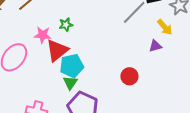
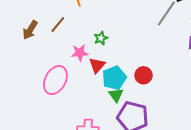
red triangle: (57, 50) -> (97, 65), size x0.7
red circle: (129, 76) -> (143, 75), moved

